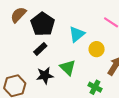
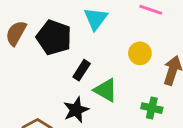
cyan triangle: (77, 34) -> (96, 19), moved
black rectangle: (40, 49) -> (82, 70), moved

